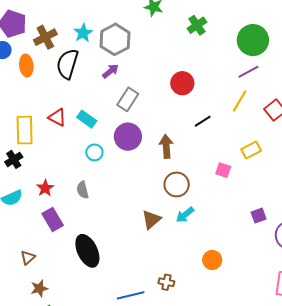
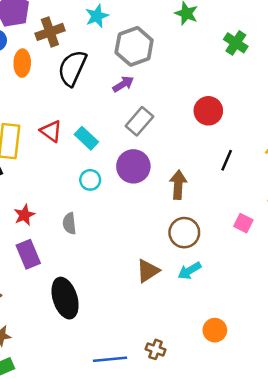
green cross: (197, 25) -> (236, 43), turned -30
cyan star: (83, 33) -> (97, 16), moved
black line: (203, 121) -> (227, 160), turned -42

